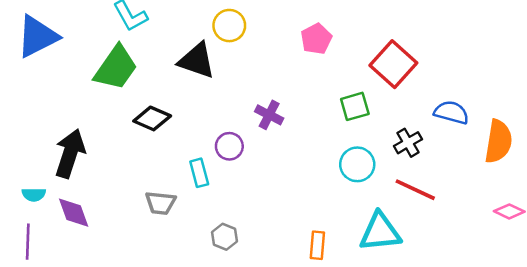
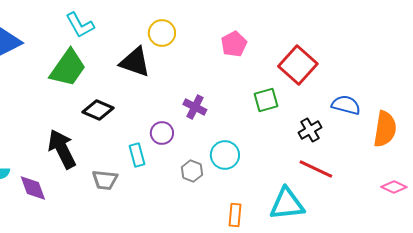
black arrow: (70, 153) -> (62, 149), moved, turned -45
cyan circle: (357, 164) -> (225, 155), moved
gray hexagon: (224, 237) -> (192, 171), moved

